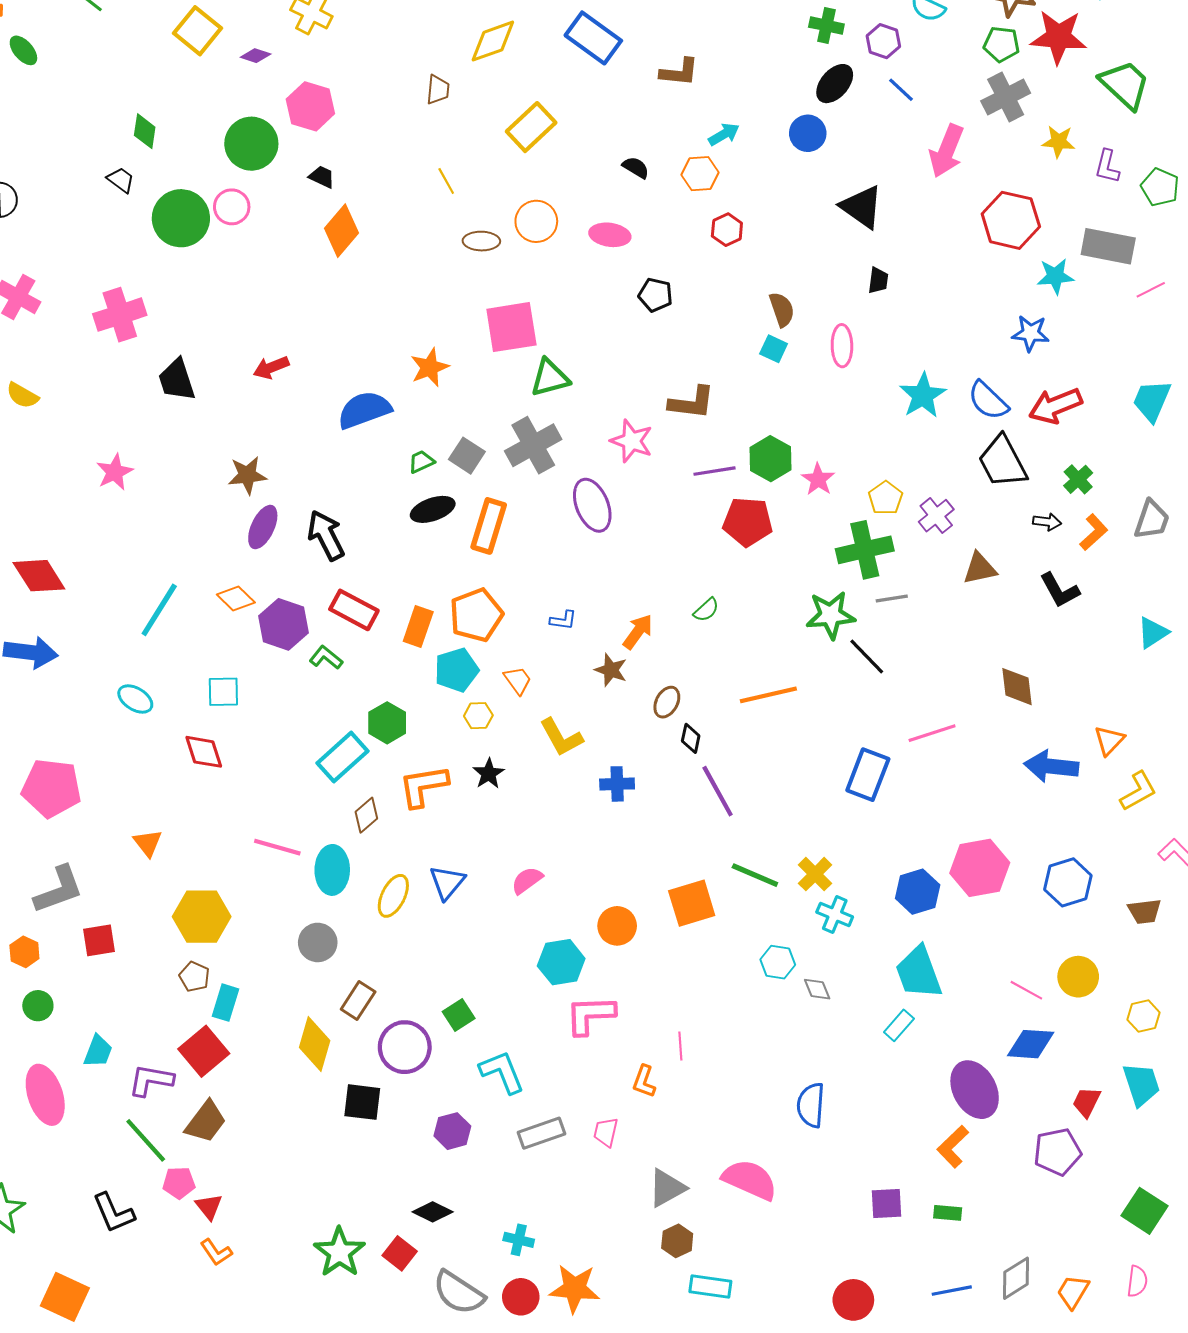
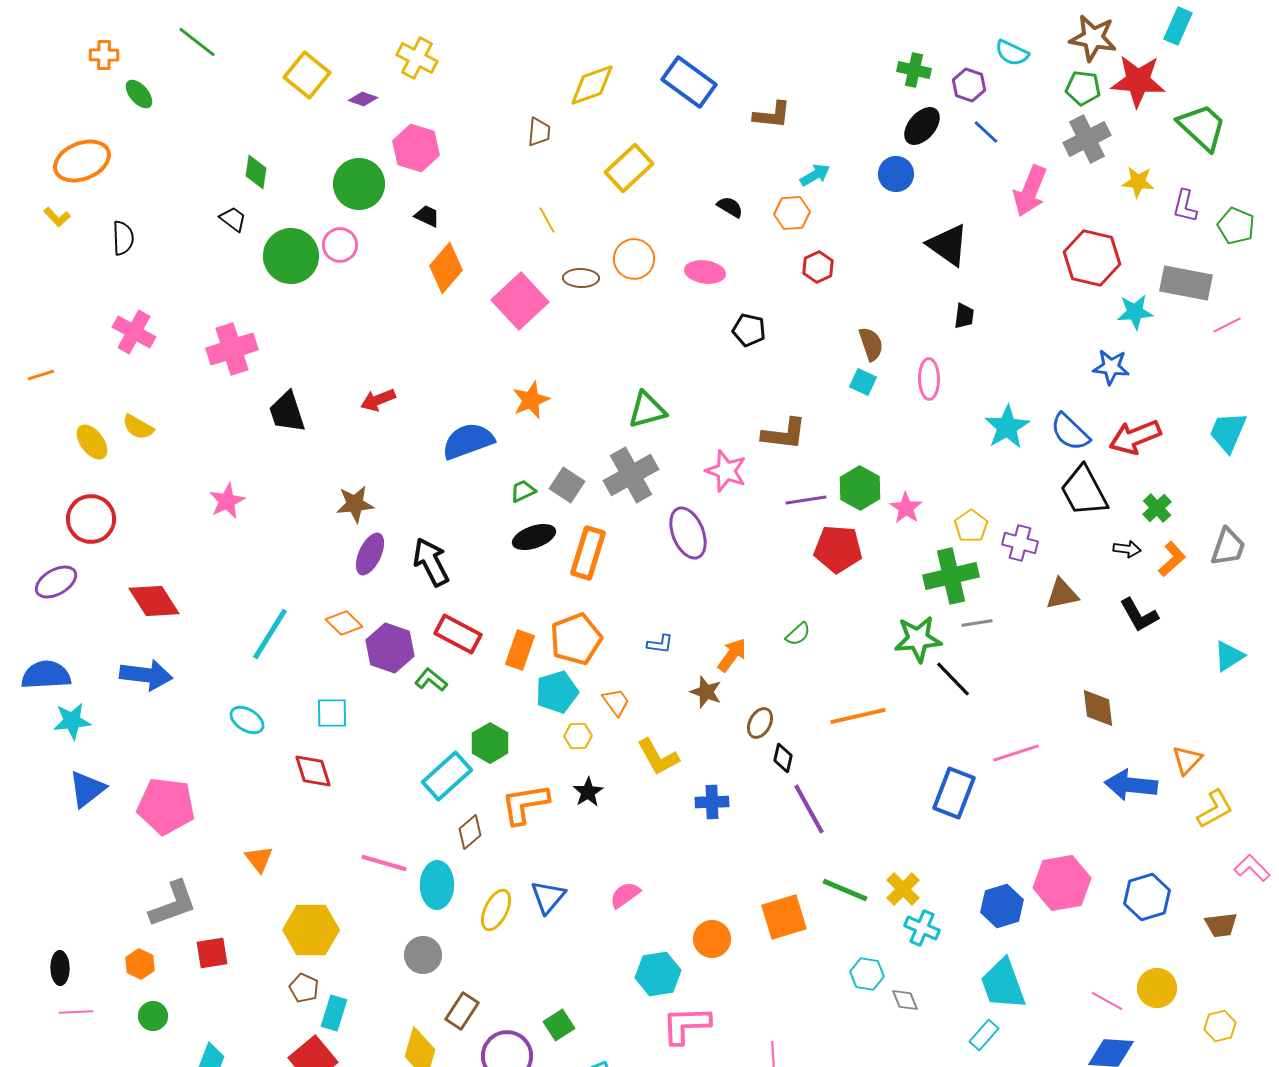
pink square: (511, 327) -> (520, 301), moved, turned -34
purple cross: (936, 516) -> (1020, 543), turned -36

